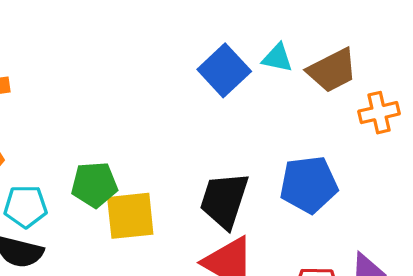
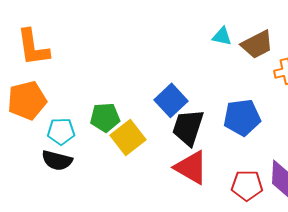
blue square: (224, 70) -> (171, 100), moved
yellow square: (130, 216) -> (128, 137), turned -32

